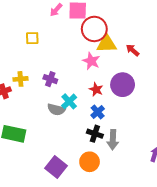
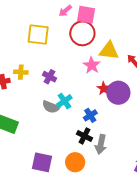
red circle: (94, 29) -> (82, 33), moved
yellow square: (32, 38) -> (38, 35), size x1.6
red star: (96, 89) -> (104, 88), moved
purple square: (56, 167) -> (42, 162), turned -35

